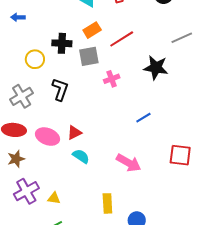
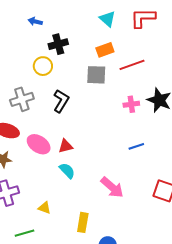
black cross: (62, 43) -> (58, 44), moved, turned -30
pink cross: (112, 79) -> (131, 104), moved
yellow triangle: (54, 198) -> (44, 208), moved

